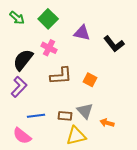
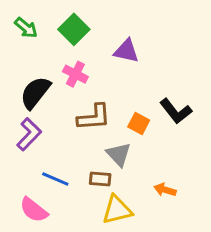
black L-shape: (114, 44) -> (176, 111), moved
gray triangle: (85, 111) -> (119, 154), moved
blue line: (36, 116) -> (55, 179), turned 30

